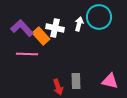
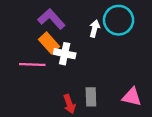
purple L-shape: (22, 28) -> (51, 19), moved
white cross: (55, 28) -> (65, 54), moved

